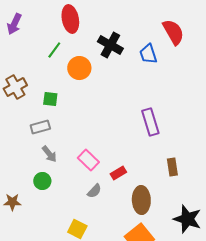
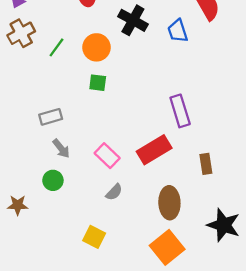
green line: (54, 50) -> (56, 47), moved
brown cross: (15, 87) -> (21, 33), moved
green square: (50, 99) -> (98, 83), moved
red rectangle: (118, 173) -> (154, 150), moved, size x1.8

